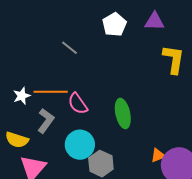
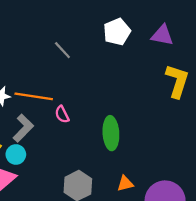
pink semicircle: (78, 104) -> (62, 114), size x0.7
cyan circle: (80, 145) -> (16, 154), moved, size x0.6
orange triangle: (158, 155) -> (125, 183), moved

